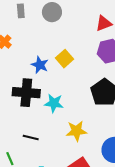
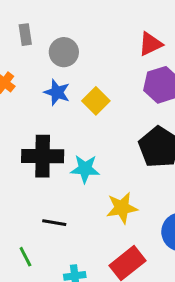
gray circle: (52, 12) -> (64, 52), moved
blue star: (40, 65) -> (57, 92), moved

